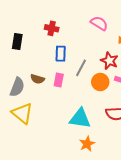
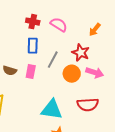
pink semicircle: (99, 23) -> (59, 25), moved
red cross: (52, 28) -> (33, 22), moved

